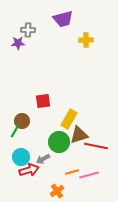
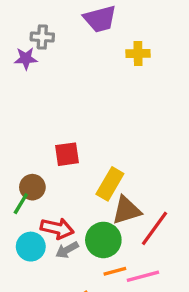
green circle: (59, 142) -> (103, 240), moved
red line: (96, 146) -> (155, 228), turned -65
red arrow: (29, 170) -> (57, 228), moved, turned 30

